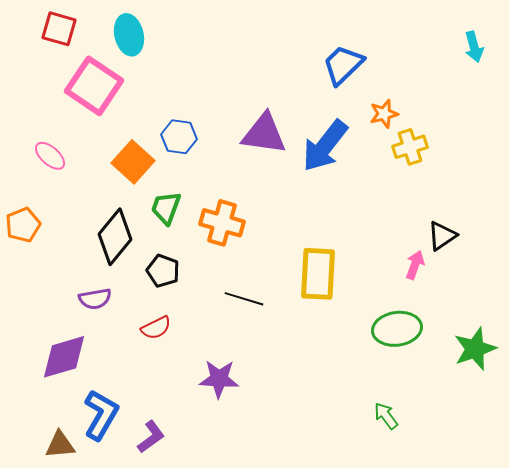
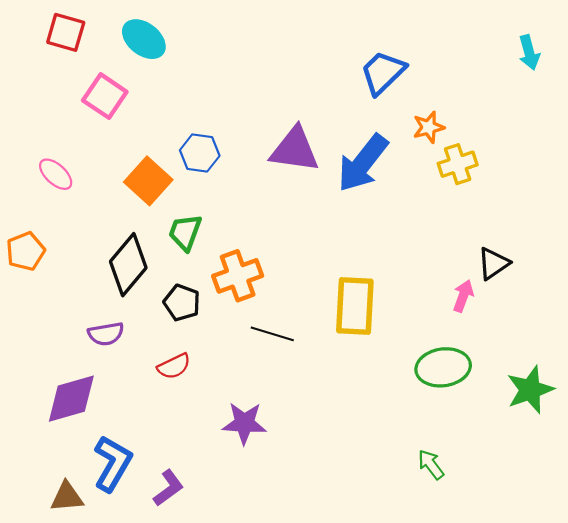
cyan ellipse: (129, 35) -> (144, 39), turned -39
pink square: (94, 86) -> (105, 96), size x0.7
orange cross: (222, 223) -> (238, 276), moved, turned -36

